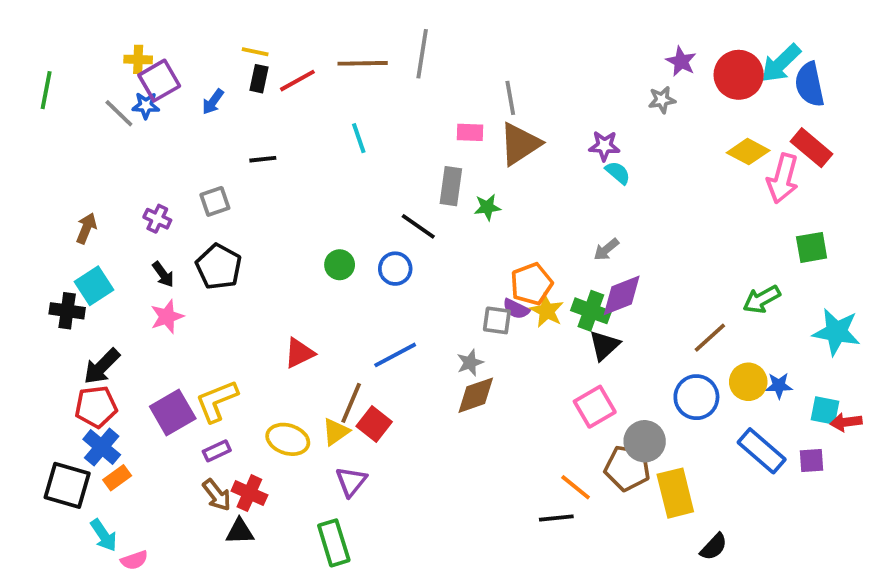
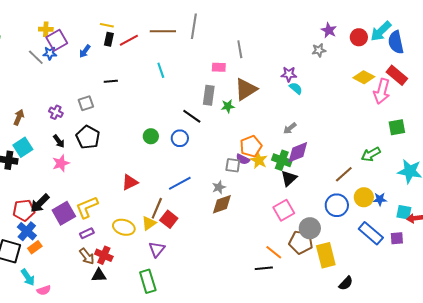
red circle: (739, 75) -> (359, 37), size x0.7
brown triangle: (520, 144) -> (246, 89), moved
black arrow: (102, 366) -> (40, 203), moved

